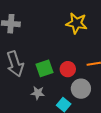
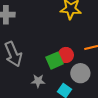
green square: (45, 68) -> (54, 61), moved

